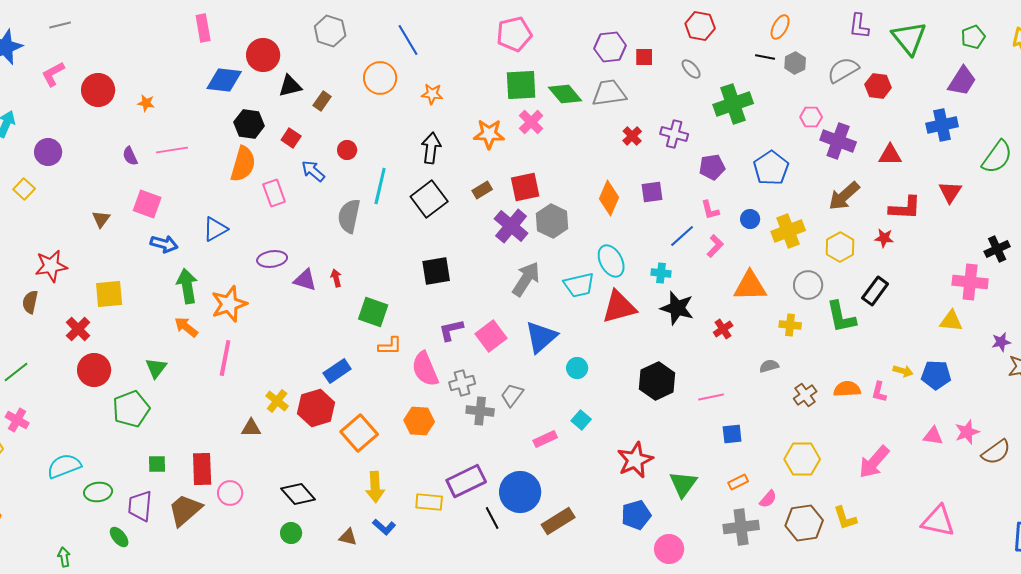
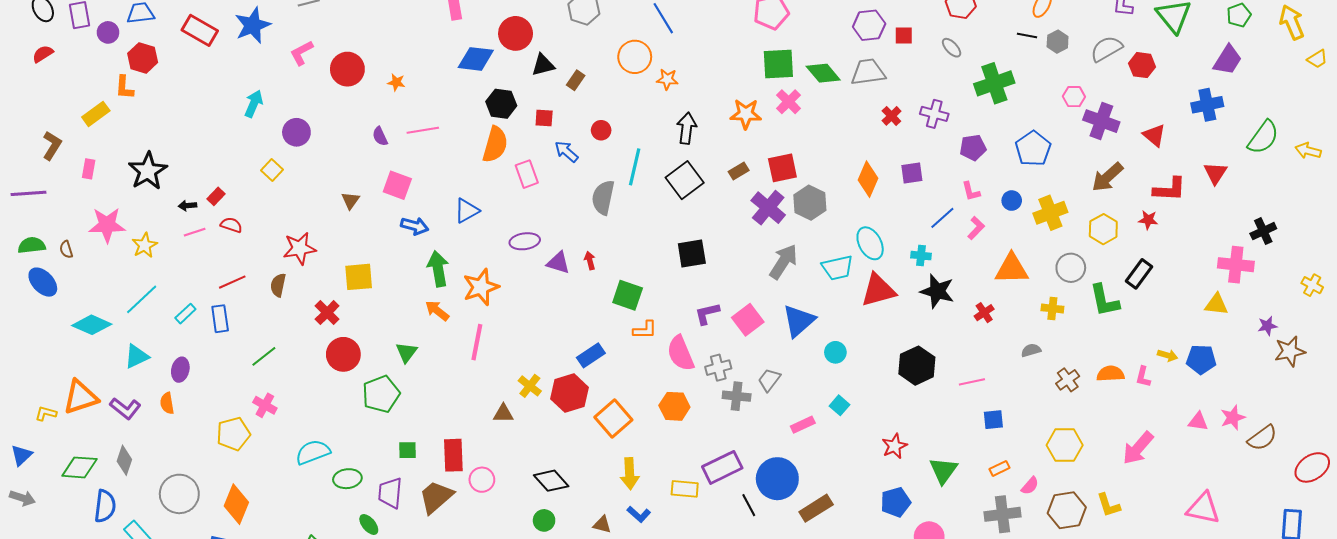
orange star: (432, 94) -> (667, 79), moved
red square: (291, 138) -> (544, 118), turned -30
red triangle: (890, 155) -> (1154, 135), turned 40
red star: (635, 460) -> (895, 446), size x0.7

